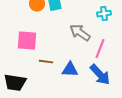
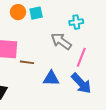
cyan cross: (104, 14) -> (76, 22), moved
brown line: (46, 62) -> (27, 62), moved

